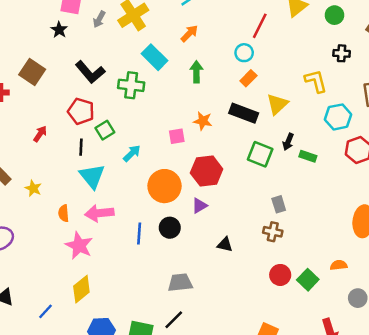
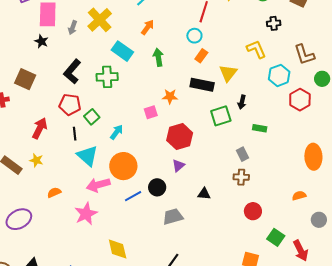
black L-shape: (90, 72) -> (72, 72), turned 90
red arrow: (40, 134) -> (40, 128), size x1.5
green square: (260, 154) -> (221, 116), turned -30
green rectangle: (308, 156) -> (260, 128), moved
orange circle: (165, 186) -> (123, 166), moved
yellow star: (33, 188) -> (36, 160), moved
orange semicircle: (64, 213) -> (54, 192), moved, turned 80
blue line: (139, 234) -> (133, 196), turned 66
pink star: (79, 246) -> (86, 214), turned 30
green square: (308, 280) -> (276, 237), moved
gray trapezoid: (180, 283) -> (173, 216), moved
yellow diamond: (81, 289) -> (118, 249), moved, turned -55

